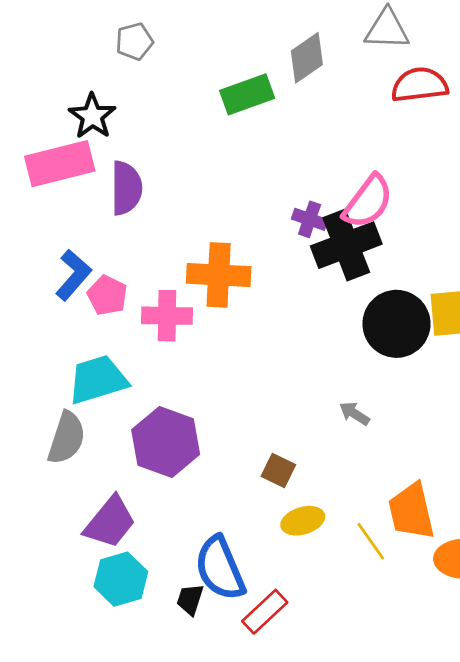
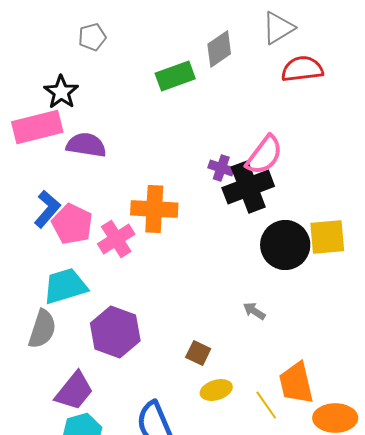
gray triangle: (387, 29) -> (278, 28), turned -33
purple semicircle: (126, 188) -> (86, 145), turned -81
pink pentagon: (107, 295) -> (72, 224), size x1.4
pink cross: (167, 316) -> (116, 239), turned -33

